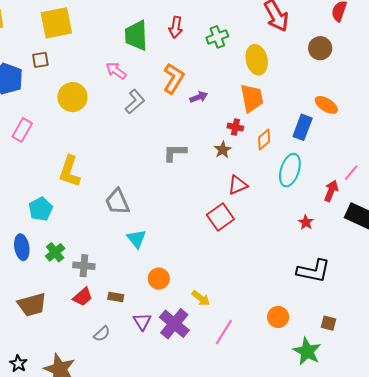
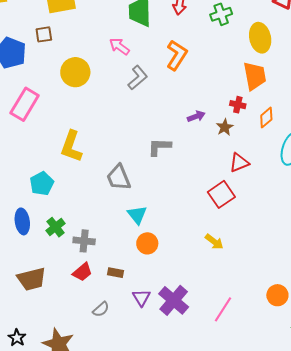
purple arrow: (199, 97) -> (196, 116), moved
pink rectangle: (22, 130) -> (25, 104), size x1.4
gray L-shape: (175, 152) -> (159, 147), moved
orange circle: (159, 279) -> (147, 243), moved
yellow arrow: (201, 298) -> (214, 242), moved

